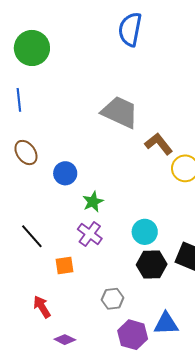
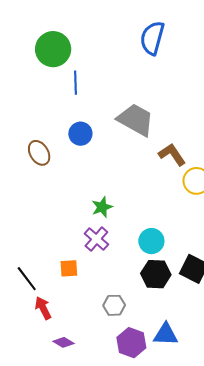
blue line: (19, 100) -> (75, 83), moved
blue circle: (65, 173) -> (80, 134), moved
black line: (32, 236) -> (27, 279), moved

